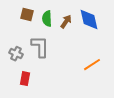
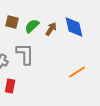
green semicircle: (47, 19) -> (32, 26), turned 49

